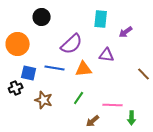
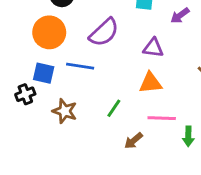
orange circle: (18, 44) -> (49, 32), moved
orange triangle: (84, 69) -> (150, 83), moved

